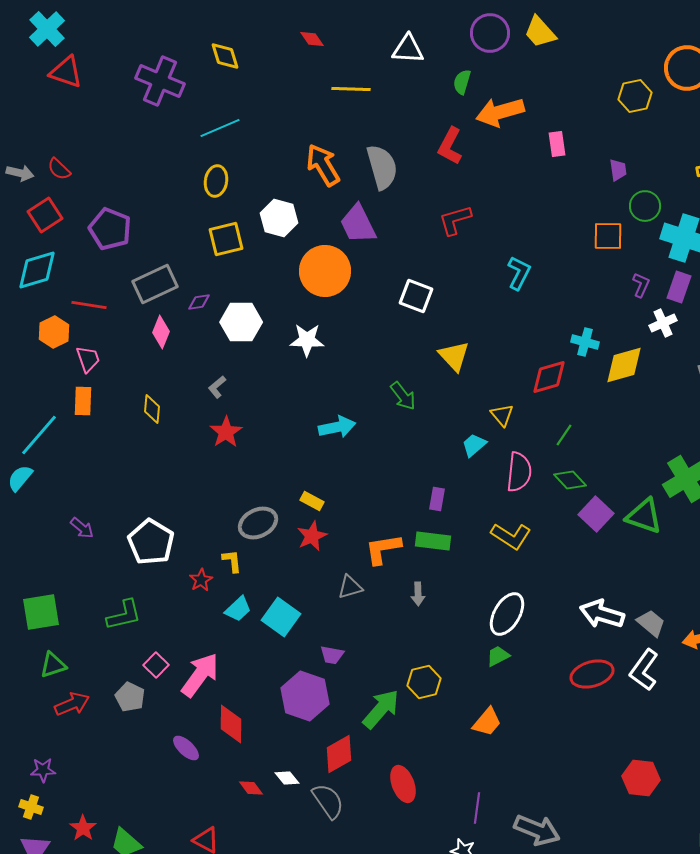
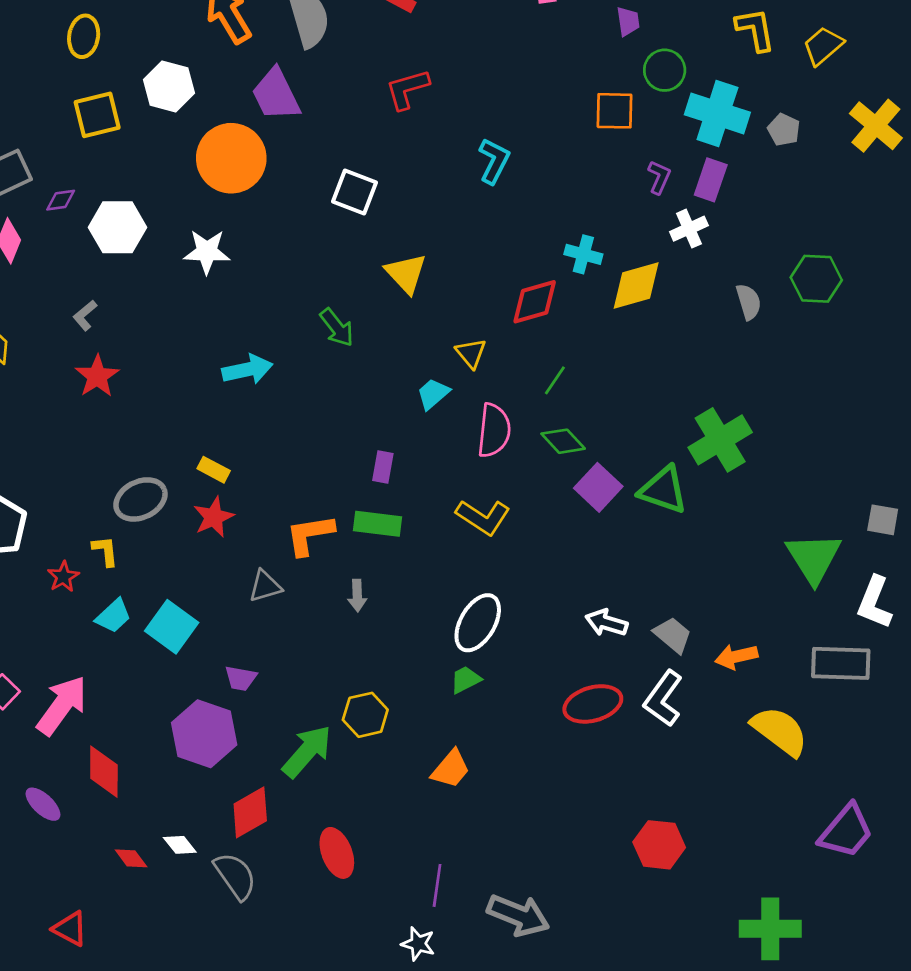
white arrow: (602, 614) -> (606, 623), size x0.7

